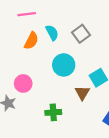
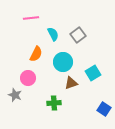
orange semicircle: (31, 41) -> (36, 54), moved
brown triangle: (82, 93) -> (71, 83), moved, turned 40

